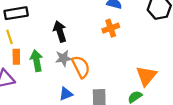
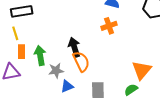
black arrow: (60, 31) -> (74, 47), moved
gray star: (63, 58) -> (56, 71), moved

